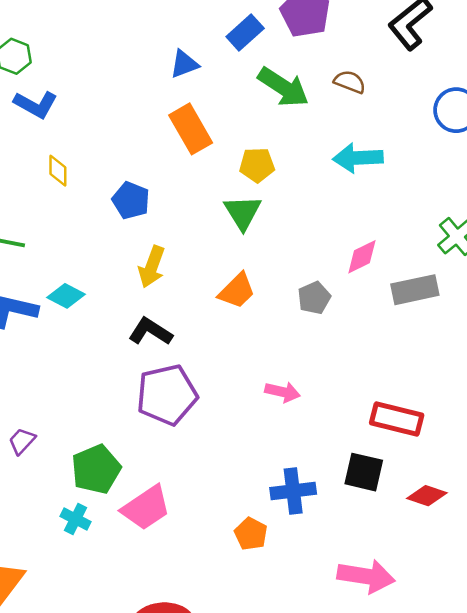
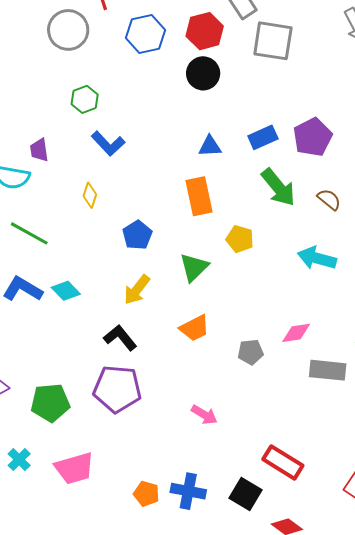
blue L-shape: (36, 104) -> (108, 144), moved
green triangle: (243, 212) -> (194, 267), moved
green pentagon: (96, 469) -> (50, 403), moved
orange pentagon: (251, 534) -> (146, 494), moved, turned -30

